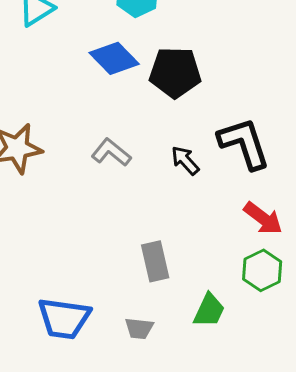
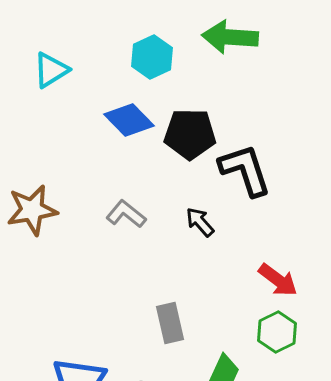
black L-shape: (244, 143) -> (245, 170), moved

